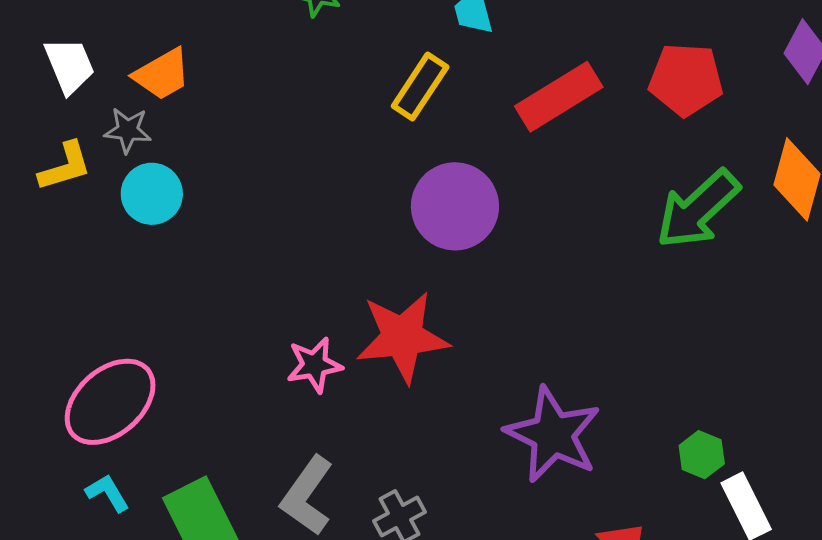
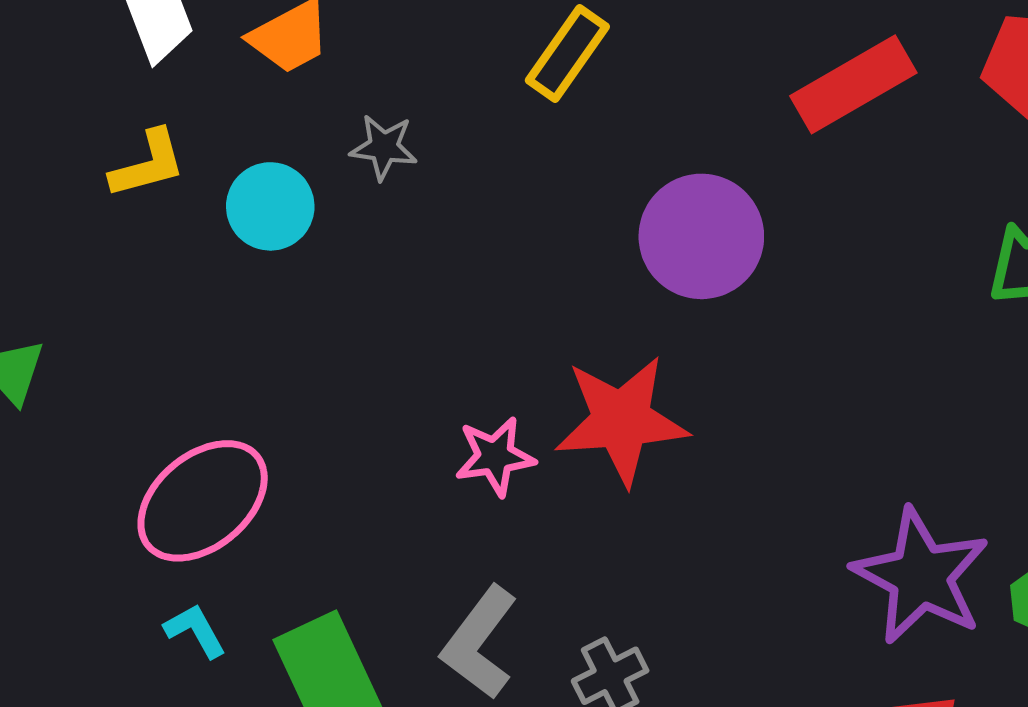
yellow rectangle: (420, 87) -> (567, 54), moved
gray star: (128, 130) -> (384, 147), moved
purple star: (553, 435) -> (921, 576), moved

